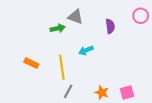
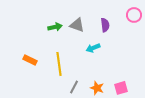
gray triangle: (75, 17) -> (77, 25), moved
cyan arrow: (86, 50) -> (93, 48), moved
gray line: (68, 91) -> (74, 87), moved

